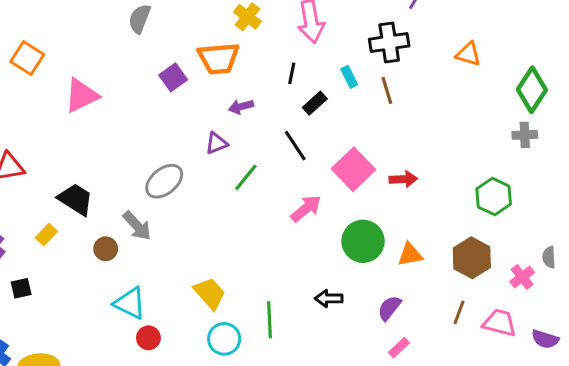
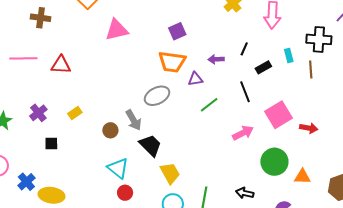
orange trapezoid: (219, 58) -> (172, 62), moved
black line: (292, 73) -> (244, 49), moved
black trapezoid: (76, 199) -> (150, 145), moved

